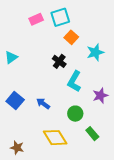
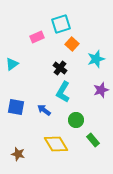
pink rectangle: (36, 19) -> (37, 37), moved
cyan L-shape: (74, 81) -> (63, 92), moved
purple star: (100, 95) -> (101, 90), moved
blue square: (15, 100) -> (16, 107), turned -30

